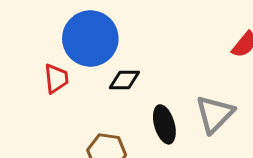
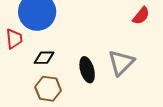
black diamond: (124, 80) -> (44, 58), moved

